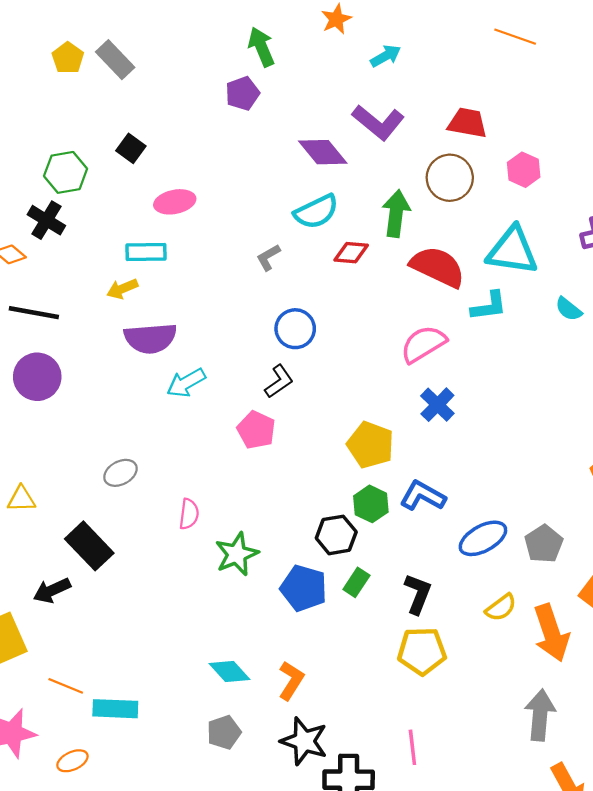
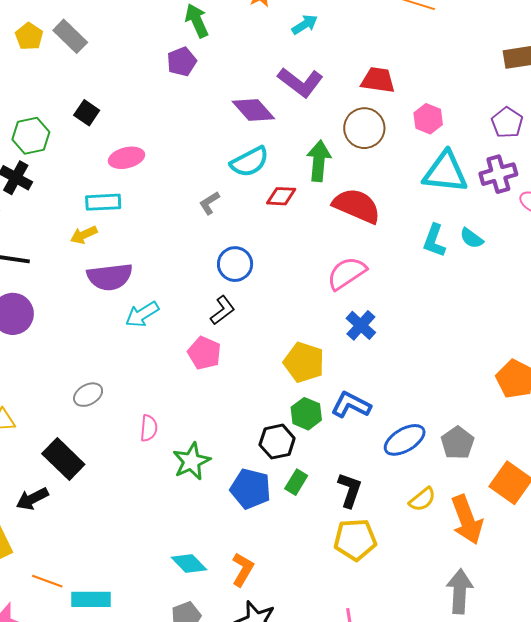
cyan triangle: (512, 251) -> (445, 172), moved
cyan L-shape: (489, 306) -> (434, 241), moved, turned 120

